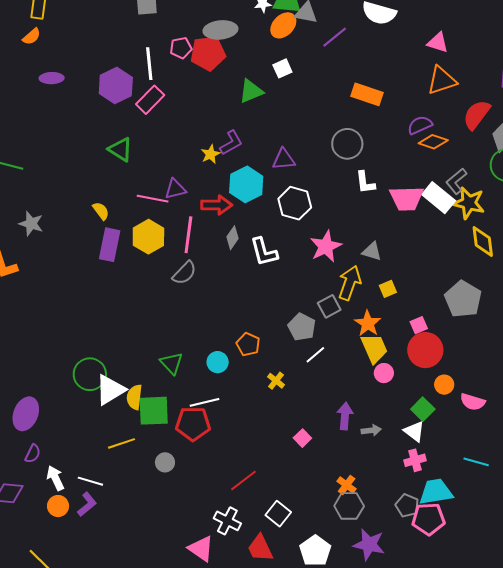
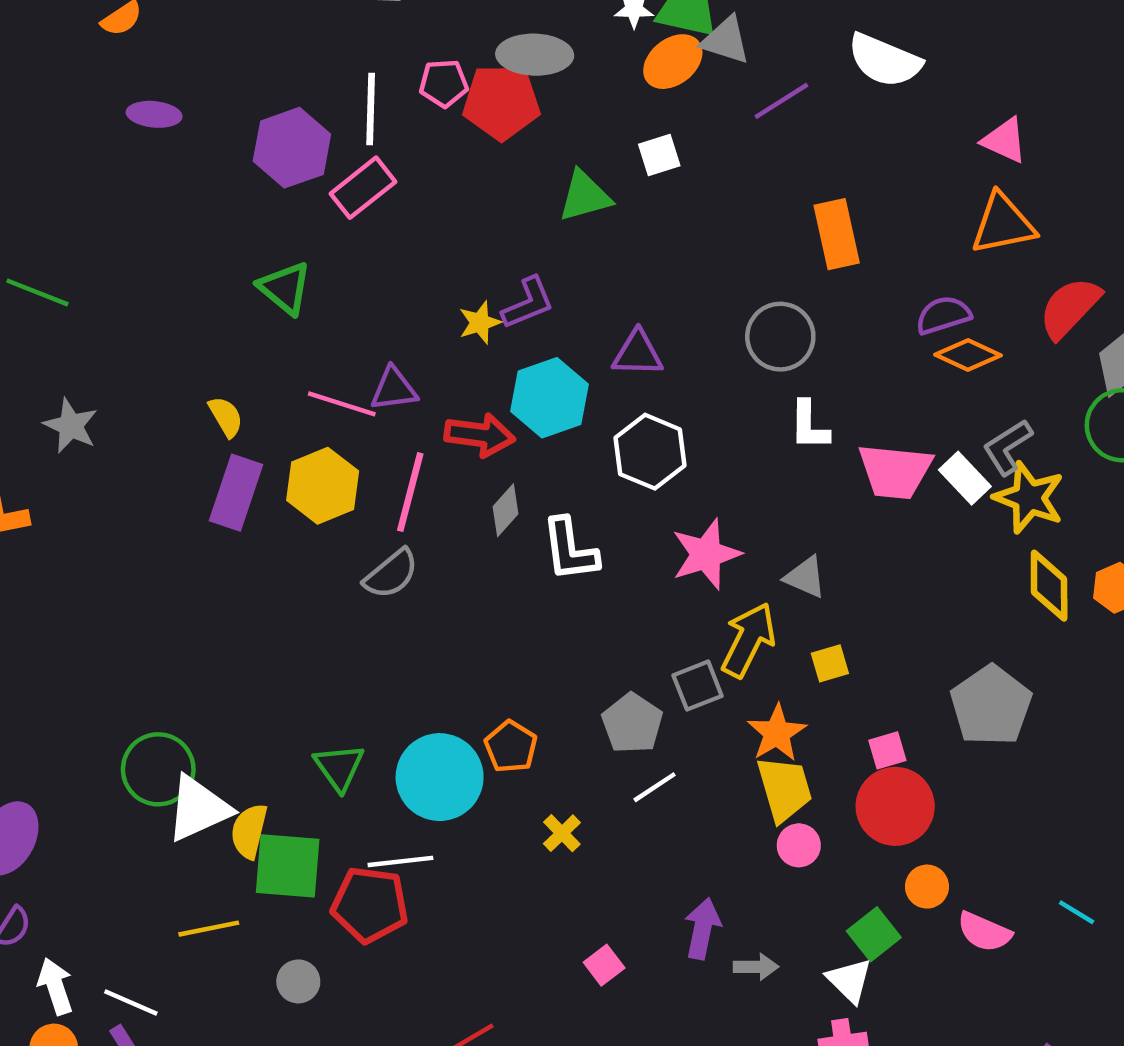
orange rectangle: (367, 94) -> (837, 234), turned 52
white rectangle: (439, 198) -> (965, 478), size x0.7
cyan circle: (218, 362) -> (440, 777), size x1.8

